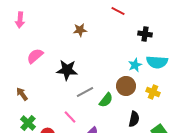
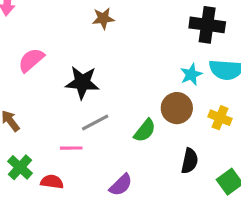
black cross: (145, 34) -> (207, 25), size x1.5
gray line: (85, 92) -> (95, 122), moved
pink line: (70, 117) -> (71, 148), moved, turned -48

